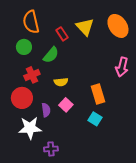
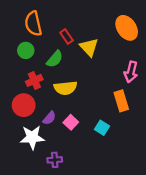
yellow triangle: (85, 27) -> (89, 47), moved
yellow semicircle: (61, 82) -> (65, 88), size x1.5
orange rectangle: (98, 94) -> (121, 101), moved
pink square: (66, 105) -> (71, 122), moved
purple semicircle: (46, 110) -> (49, 118), turned 48

